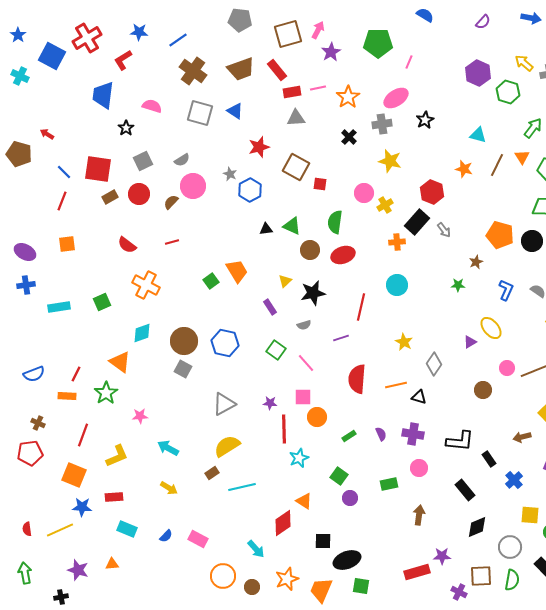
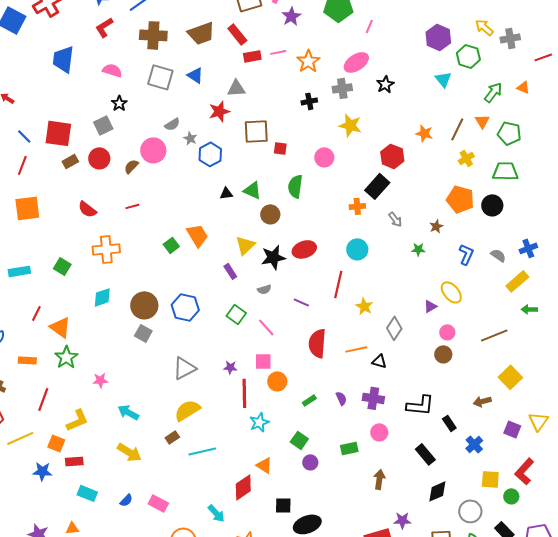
red L-shape: (123, 60) -> (104, 27), moved
brown cross: (193, 71) -> (153, 35), turned -32
gray triangle: (296, 118) -> (236, 88), moved
black star: (126, 128) -> (119, 103), moved
cyan triangle: (478, 135) -> (443, 79), moved, turned 36
black cross: (349, 137) -> (309, 101), turned 35
gray semicircle: (182, 160) -> (172, 124), moved
brown square: (296, 167) -> (256, 131), turned -32
yellow cross: (385, 205) -> (466, 158), moved
gray arrow: (444, 230) -> (395, 219), moved
orange square: (67, 244) -> (27, 208), size x1.5
red ellipse: (343, 255) -> (304, 249), moved
yellow triangle: (285, 281) -> (245, 245), size x1.5
orange cross: (146, 285) -> (106, 249), turned -32
green square: (102, 302) -> (62, 266), turned -36
red line: (361, 307) -> (338, 284), moved
purple line: (341, 338) -> (301, 302), turned 42
orange triangle: (120, 362) -> (60, 327), moved
pink circle: (507, 368) -> (447, 332), moved
red line: (76, 374) -> (36, 313), moved
orange square: (74, 475) -> (56, 443), moved, size x0.7
yellow arrow: (169, 488) -> (129, 452), size x1.4
yellow line: (60, 530) -> (20, 438), moved

